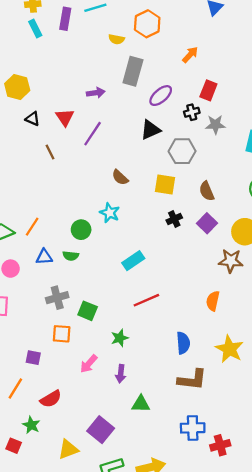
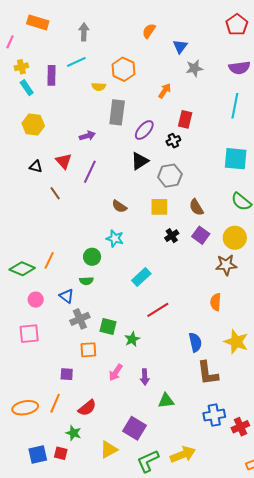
yellow hexagon: (17, 87) -> (33, 125), moved
gray star: (215, 125) -> (194, 68), moved
blue triangle: (44, 257) -> (67, 296), moved, turned 49
green star: (120, 338) -> (132, 339), moved
brown L-shape: (192, 380) -> (208, 373), turned 84

